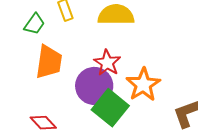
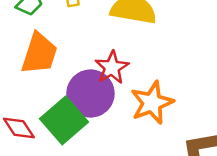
green square: (110, 108) -> (64, 120), moved

